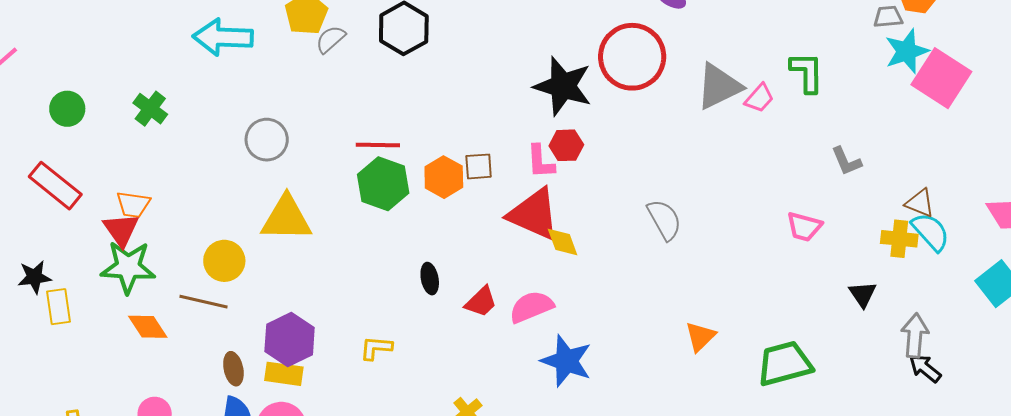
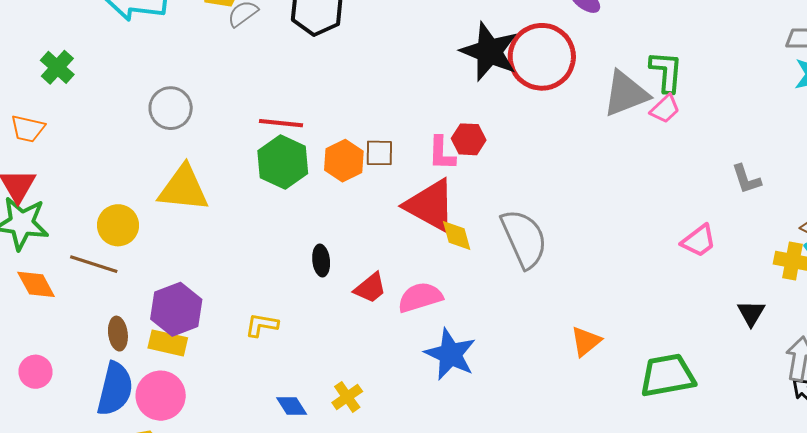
green L-shape: (807, 72) -> (666, 72), moved
black star: (563, 86) -> (489, 52), moved
orange trapezoid: (133, 205) -> (28, 129), moved
gray semicircle: (664, 220) -> (524, 239), moved, size x1.4
pink trapezoid: (804, 227) -> (699, 241), turned -57

